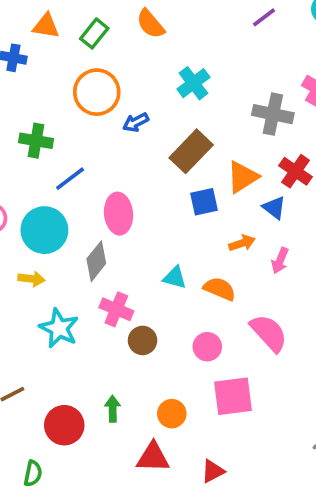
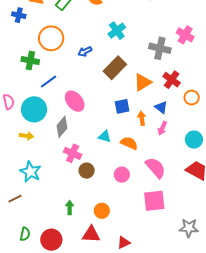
orange circle: (97, 92) -> (51, 38), moved
blue square: (204, 202) -> (122, 106), moved
blue triangle: (274, 208) -> (161, 107), moved
pink ellipse: (119, 214) -> (75, 101), turned -35
orange arrow: (242, 243) -> (142, 118), turned -80
cyan star: (59, 328) -> (31, 172), moved
pink square: (233, 396) -> (154, 201), moved
red circle: (64, 425) -> (51, 240), moved
green semicircle: (33, 473) -> (25, 234), moved

